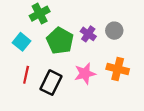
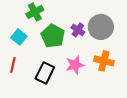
gray circle: (114, 31) -> (101, 27), size x1.6
red line: (26, 75) -> (13, 65), moved

